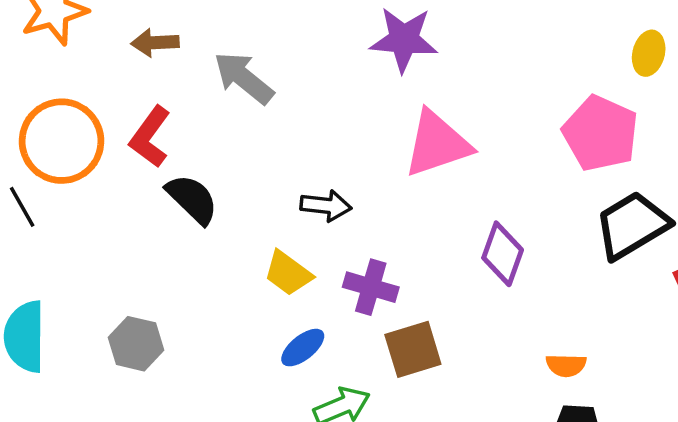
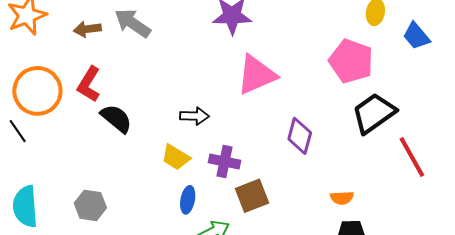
gray arrow: (244, 78) -> (133, 23), moved
blue ellipse: (303, 348) -> (188, 200), turned -36

